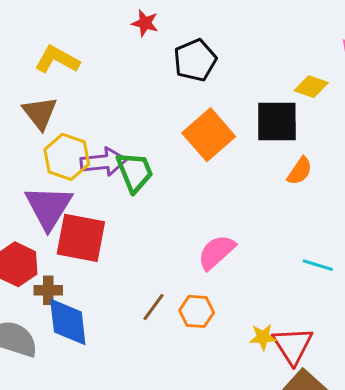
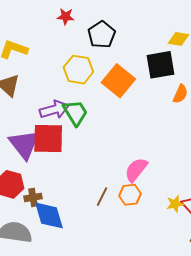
yellow hexagon: (67, 157) -> (78, 70), moved
red square: (81, 238) -> (48, 138), moved
pink semicircle: (216, 252) -> (136, 170), moved

